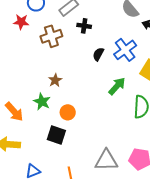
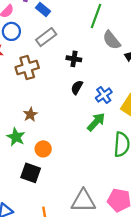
black cross: (84, 26) -> (74, 59), moved
blue cross: (125, 50) -> (104, 95), moved, size x0.7

